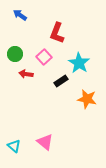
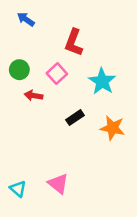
black rectangle: (61, 81) -> (75, 118), moved

